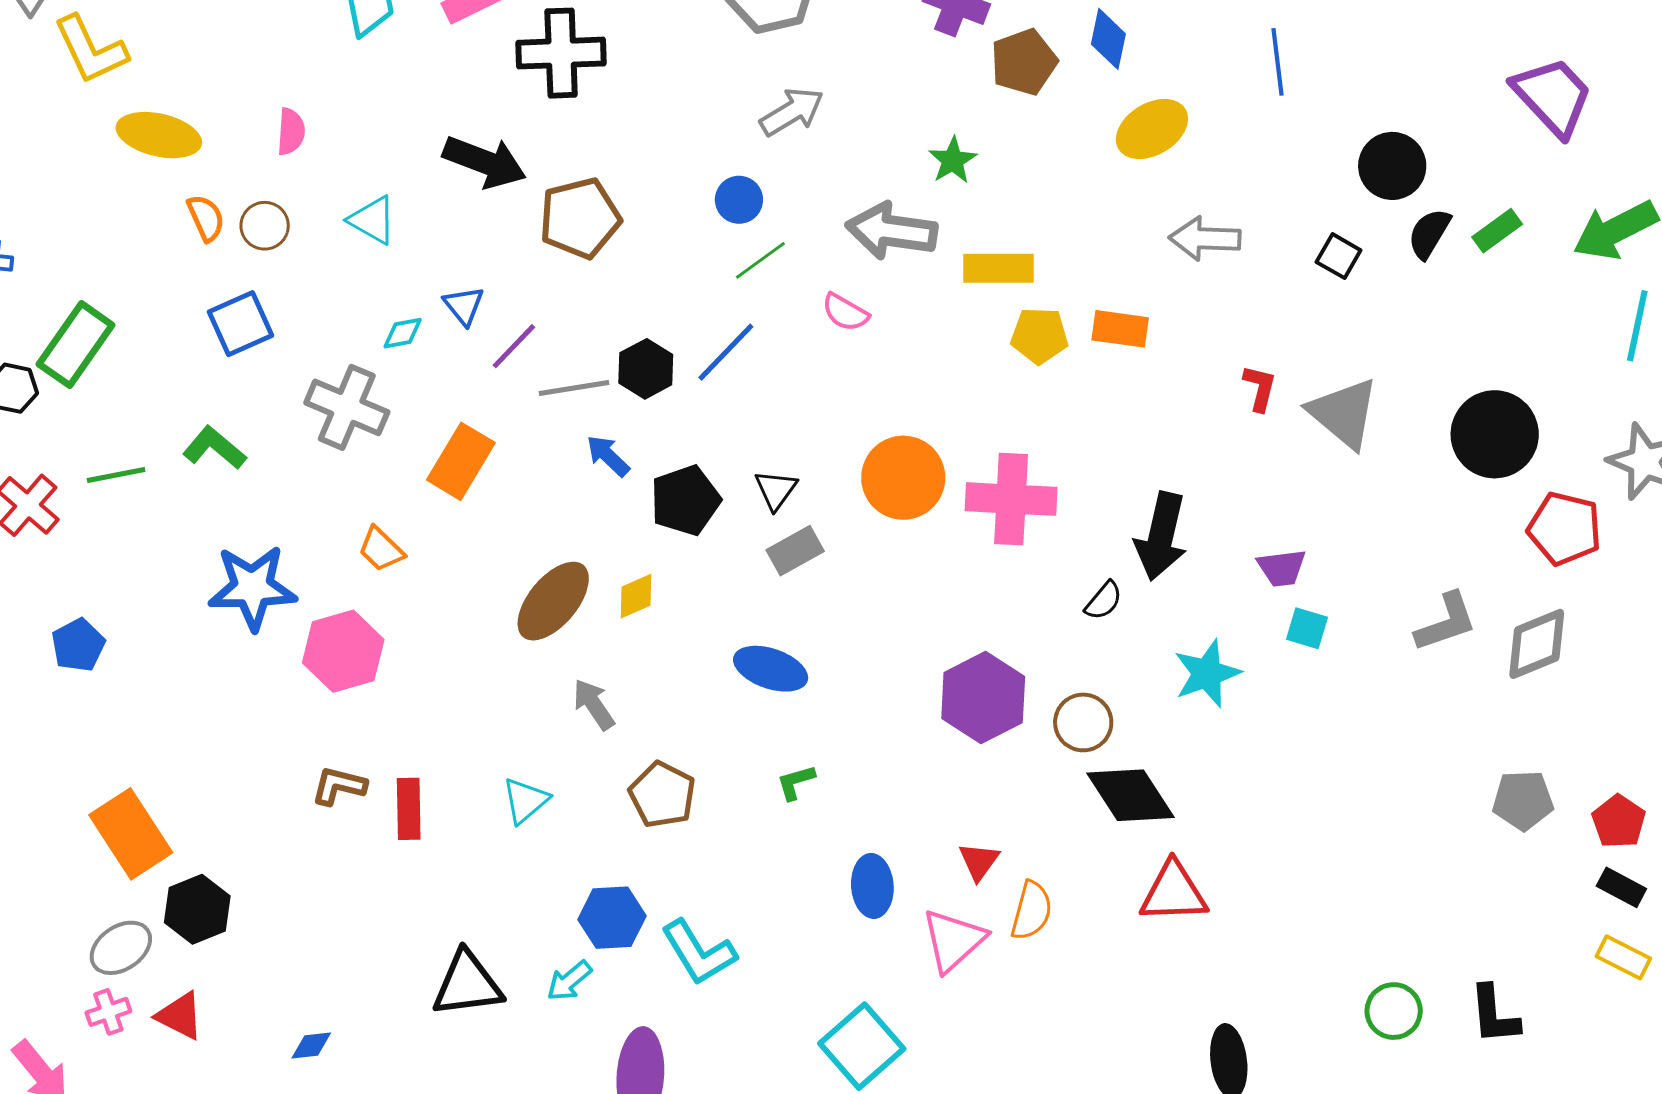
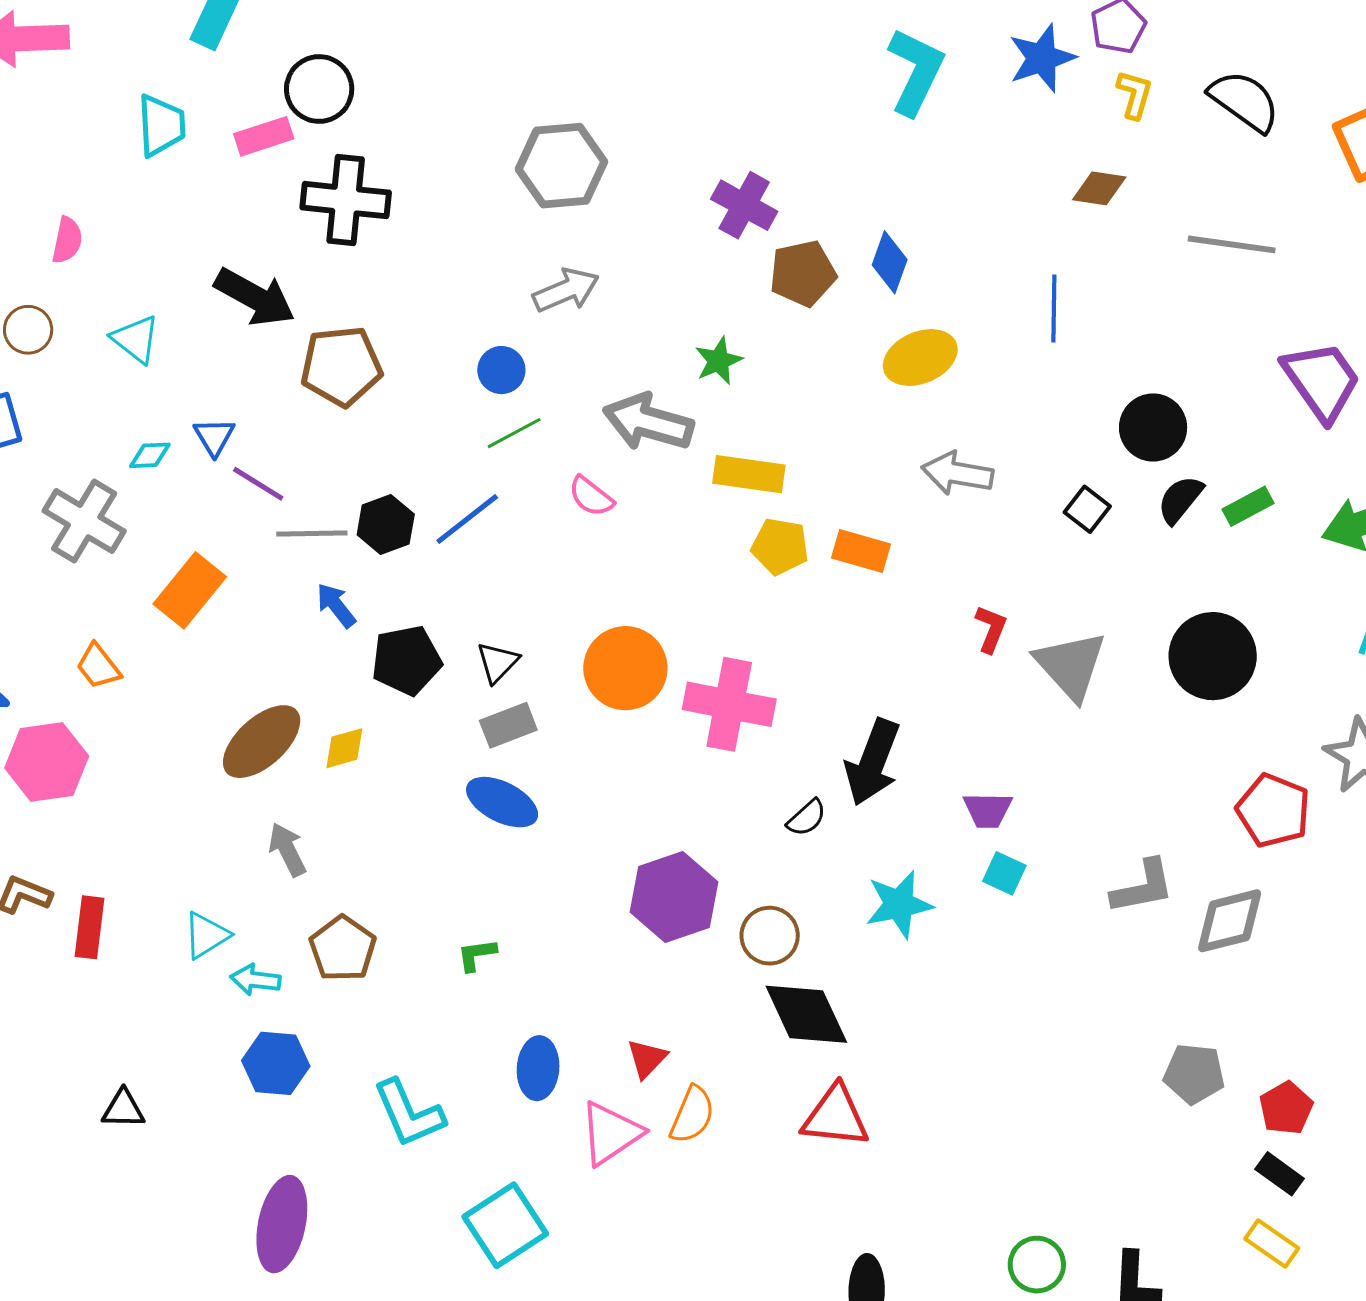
purple line: (514, 346) -> (258, 484), turned 70
black circle: (1495, 434) -> (1213, 656), moved
blue ellipse: (771, 669) -> (502, 802), moved
cyan L-shape: (699, 953) -> (409, 1113), moved
cyan arrow: (569, 981) -> (255, 980), moved, turned 39
black triangle: (467, 984) -> (123, 1109), size x0.6

